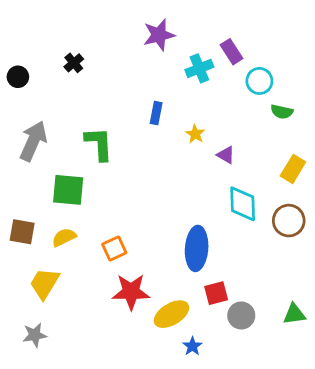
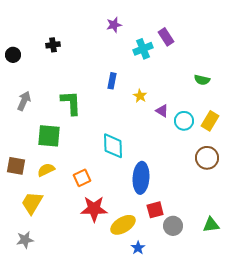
purple star: (159, 35) -> (114, 25), size x0.7
black cross: (74, 63) -> (53, 45), turned 32
cyan circle: (259, 81) -> (184, 121), moved
gray arrow: (33, 141) -> (24, 101), size x0.7
cyan diamond: (243, 204) -> (113, 146), moved

